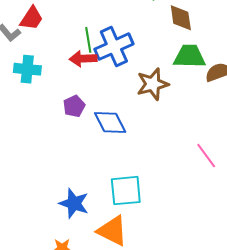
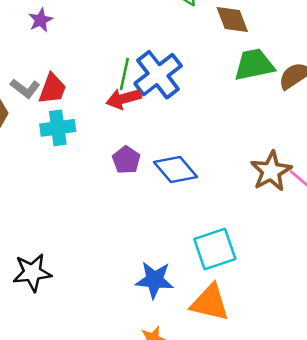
red trapezoid: (31, 18) -> (52, 89), moved
green line: (88, 40) -> (124, 74), turned 35
brown star: (153, 84) -> (271, 171), moved

